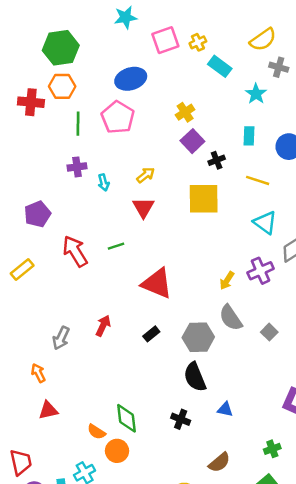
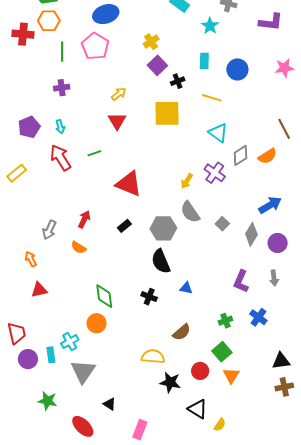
cyan arrow: (104, 182) -> (60, 127), moved
purple cross: (261, 271) -> (215, 173), turned -30
orange semicircle: (96, 432) -> (79, 247), moved

